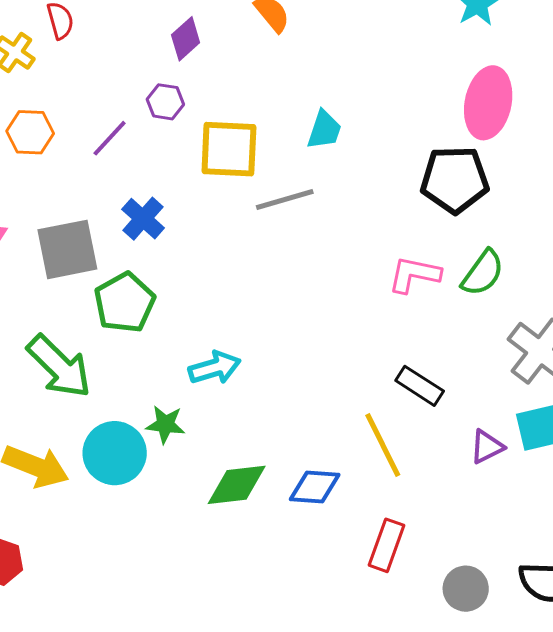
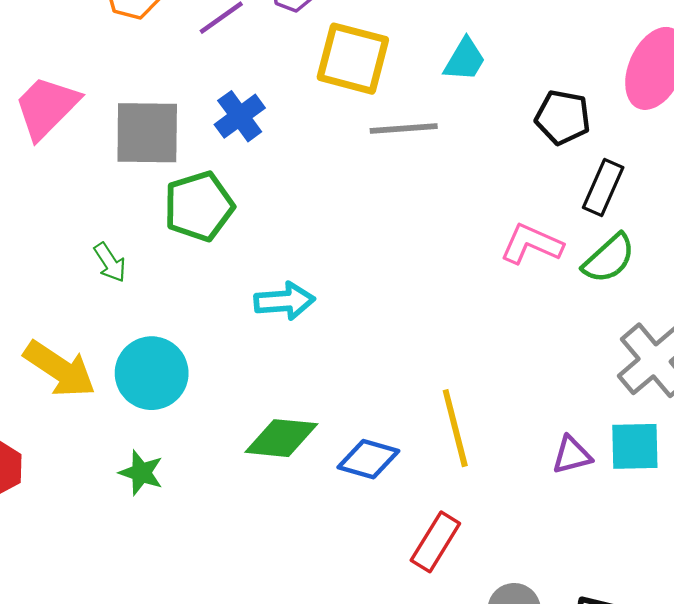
black pentagon: (455, 180) -> (563, 117), moved, size x0.7
green arrow: (59, 366) -> (110, 262), size x0.5
black rectangle: (420, 386) -> (603, 188), moved, turned 69
green star: (165, 424) -> (141, 473), moved

